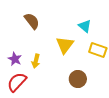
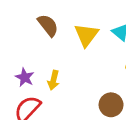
yellow triangle: (65, 45) -> (86, 35), moved

